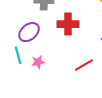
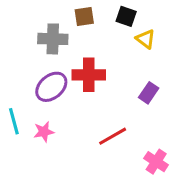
purple ellipse: (29, 32) -> (51, 87), moved

